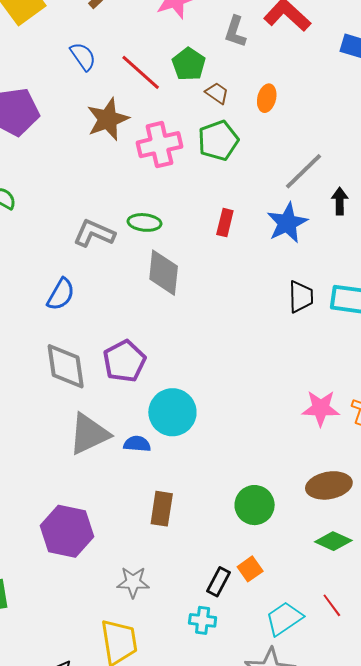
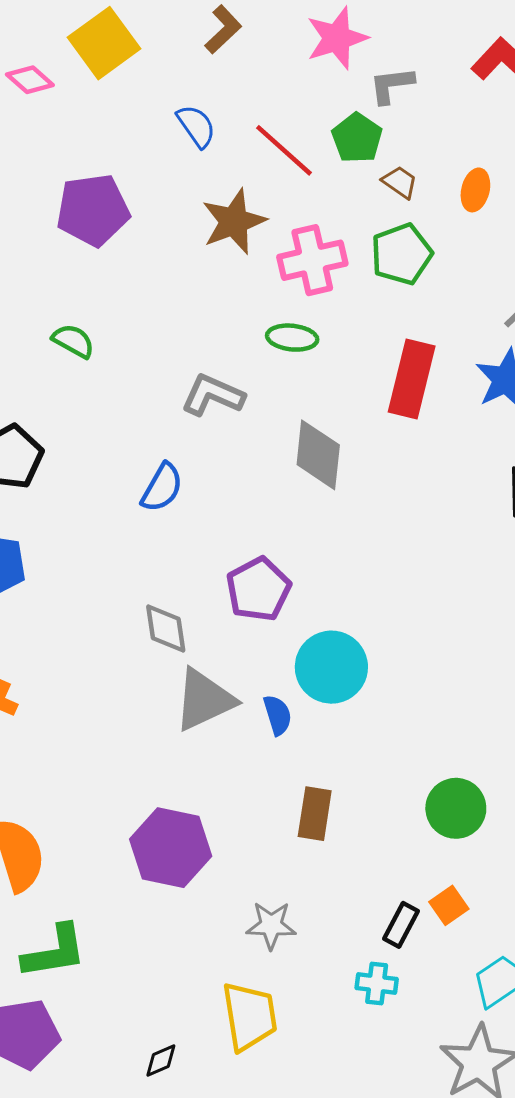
gray L-shape: (235, 32) -> (392, 85), moved, turned 64
green ellipse: (145, 222) -> (292, 338), moved
red rectangle: (225, 223) -> (412, 379), size x1.8
gray diamond: (66, 366) -> (166, 629), moved, size x0.7
blue semicircle: (137, 444) -> (278, 715), turned 68

